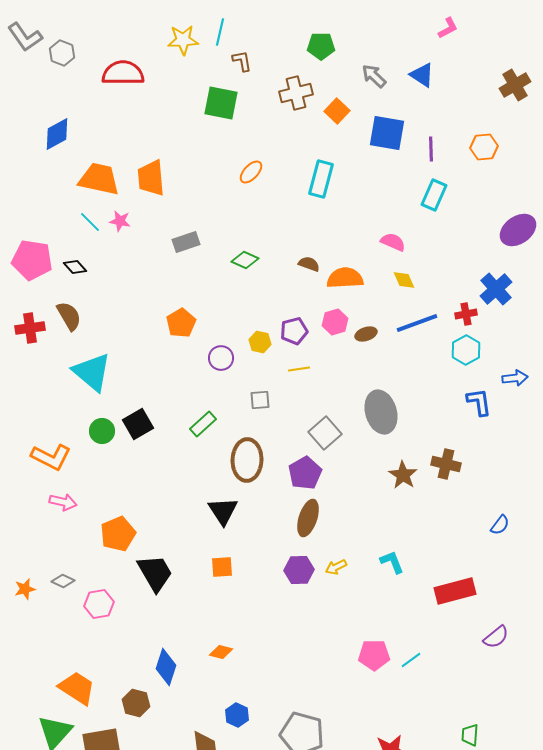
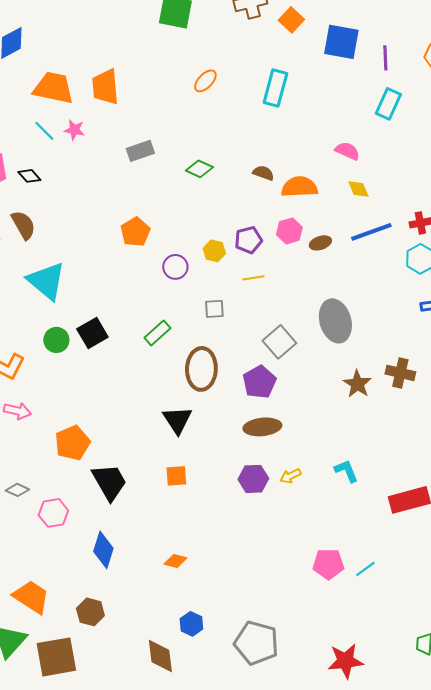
brown ellipse: (308, 518) -> (262, 427), turned 66
blue diamond: (166, 667) -> (103, 550), moved

